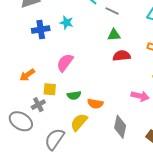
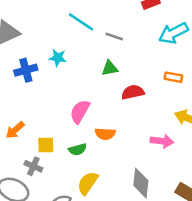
green triangle: (114, 35) -> (110, 68), moved
pink semicircle: (65, 63) -> (80, 112), moved
orange semicircle: (95, 104) -> (105, 134), moved
gray cross: (38, 105) -> (33, 166), turned -32

